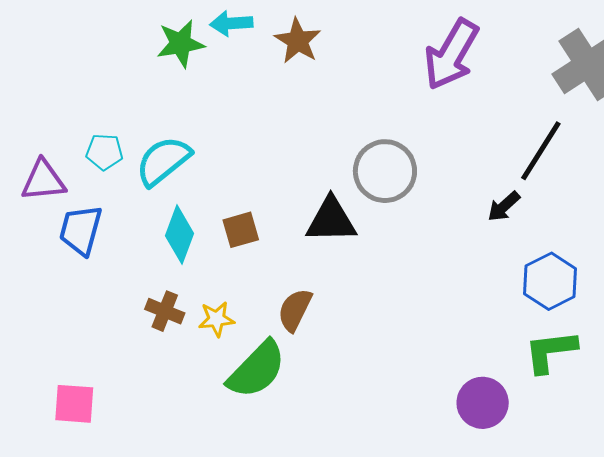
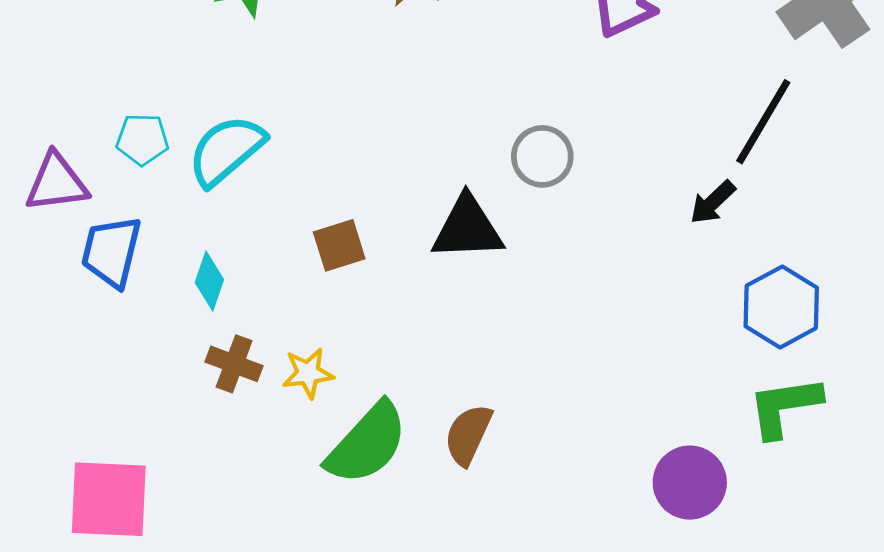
gray circle: (385, 171) -> (542, 156), size x0.7
cyan diamond: (180, 235) -> (209, 281), moved, size x0.7
brown semicircle: (295, 310) -> (468, 435), moved
pink square: (74, 404) -> (109, 499), size x1.4

